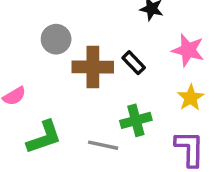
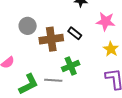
green cross: (136, 120) -> (71, 66), moved
gray line: (103, 145) -> (53, 80), moved

